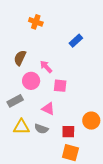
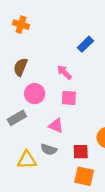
orange cross: (36, 22) -> (21, 25), moved
pink arrow: (46, 67) -> (64, 72), moved
yellow triangle: (21, 127) -> (27, 160), moved

